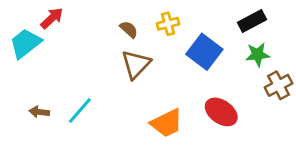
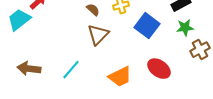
cyan line: (80, 111) -> (71, 70), moved
brown arrow: (39, 112) -> (29, 69), size x1.6

